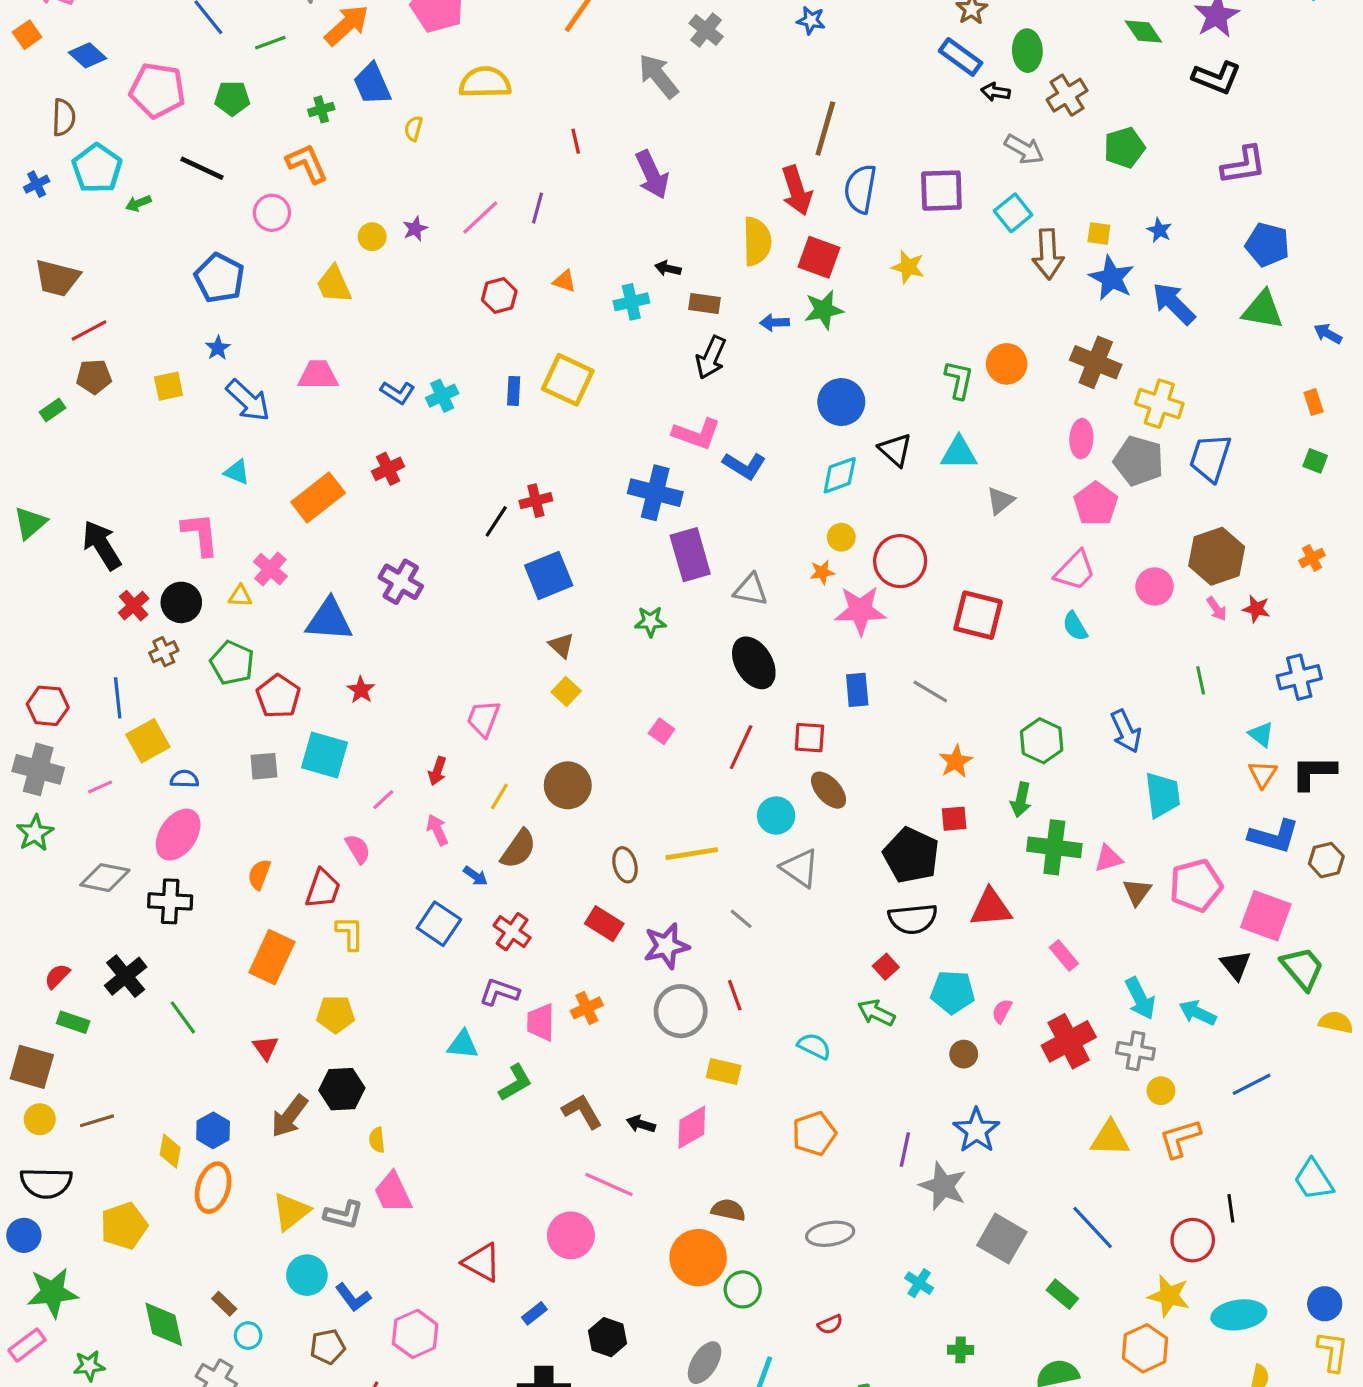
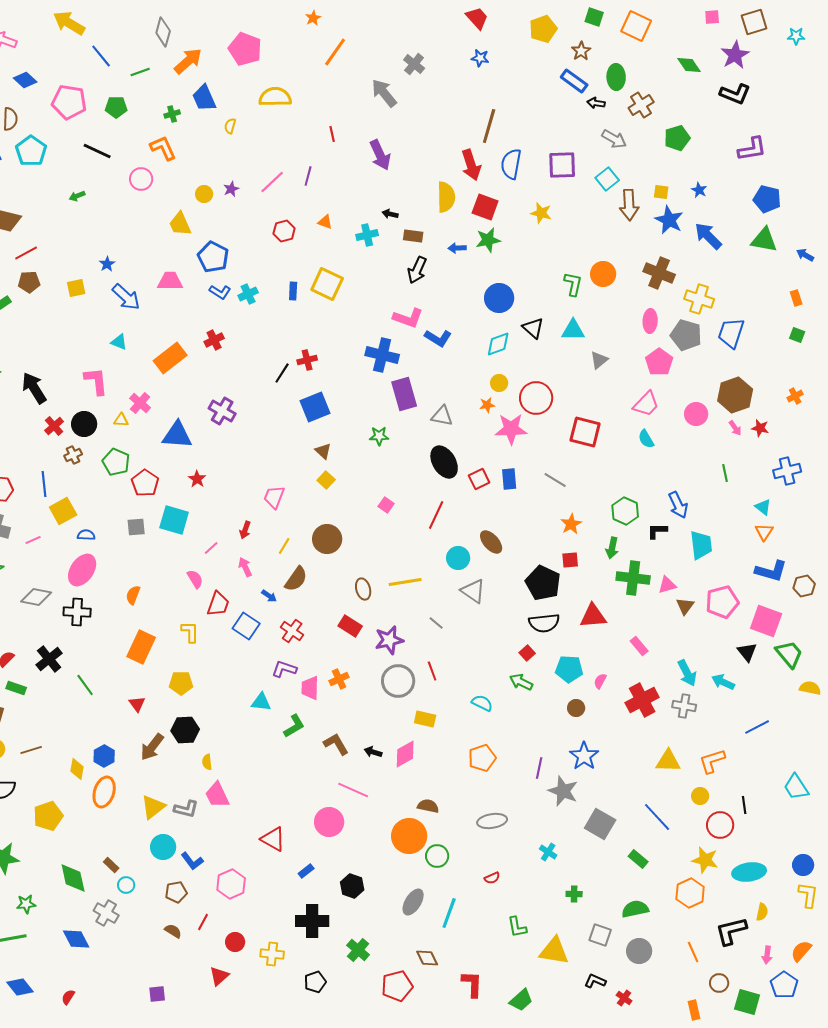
green arrow: (138, 203) -> (77, 196), moved
blue pentagon: (219, 278) -> (213, 257), moved
red square: (809, 738) -> (479, 479), moved, turned -30
black L-shape: (1314, 773) -> (657, 531), moved, size x0.7
red trapezoid: (323, 889) -> (218, 604), moved
yellow circle: (1161, 1091) -> (700, 796), moved

